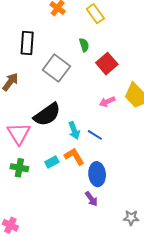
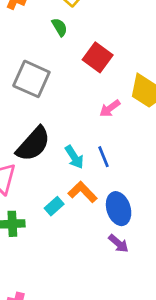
green semicircle: (84, 45) -> (60, 27), moved
blue line: (95, 135) -> (103, 157), turned 49

